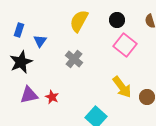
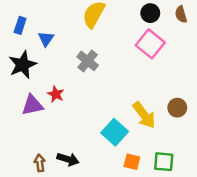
black circle: (117, 20) -> (150, 13), moved
yellow arrow: (122, 87) -> (144, 115), moved
red star: (52, 97) -> (56, 94), moved

